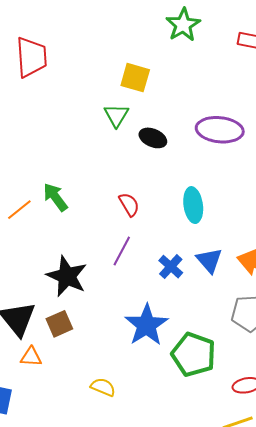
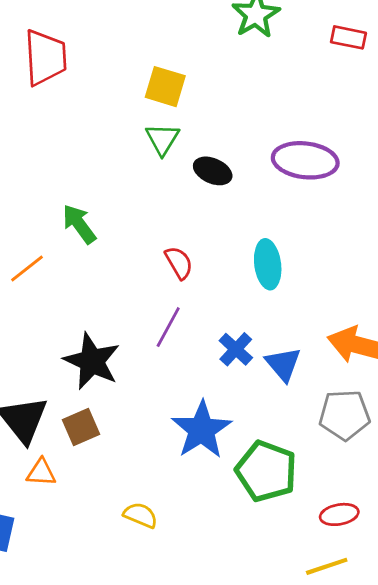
yellow square: (135, 78) -> (165, 87), moved
green arrow: (55, 197) -> (79, 224), moved
blue triangle: (209, 260) -> (283, 364), moved

